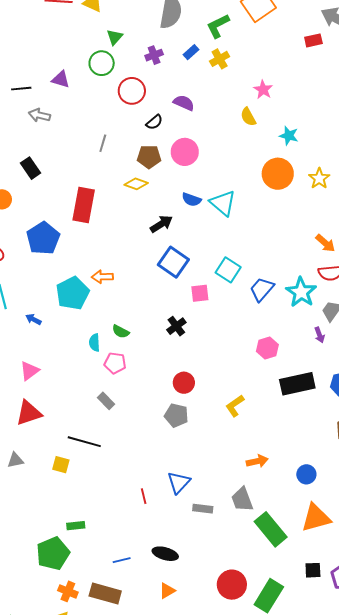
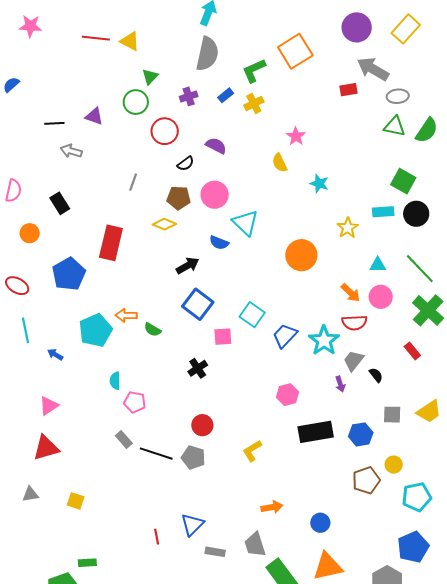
orange circle: (278, 174) -> (301, 255), moved
cyan triangle: (223, 203) -> (245, 223), moved
green semicircle: (121, 331) -> (153, 330), moved
black line: (84, 442) -> (156, 454), moved

